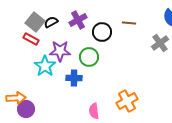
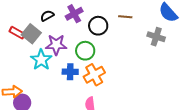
gray square: (35, 22) -> (31, 34), moved
red rectangle: (31, 39) -> (17, 33), moved
gray cross: (160, 43) -> (156, 37), turned -36
orange cross: (127, 101) -> (94, 75), moved

